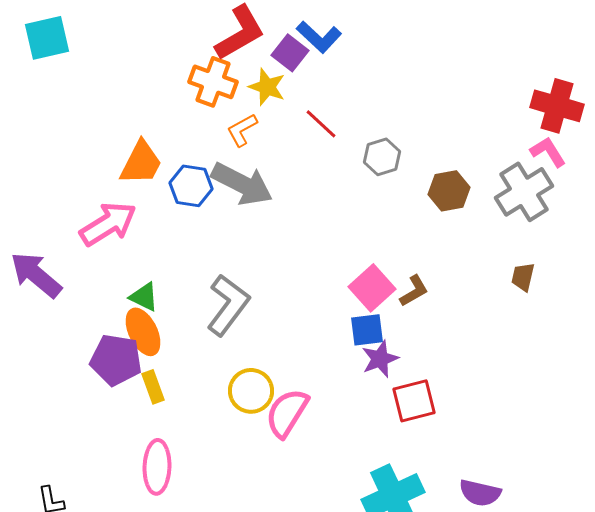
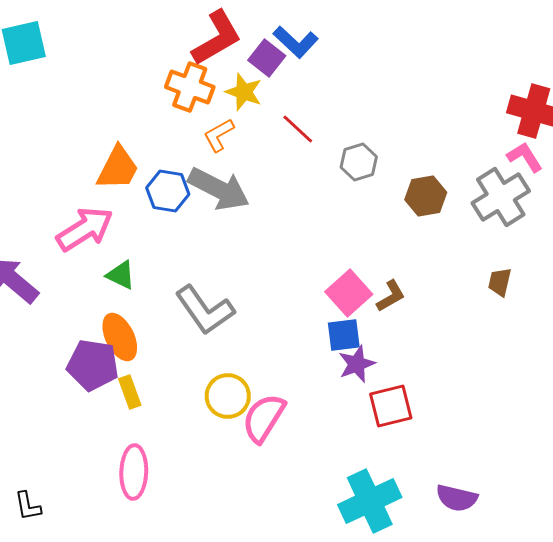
green triangle: (144, 297) -> (121, 275), moved
gray L-shape: (228, 305) -> (205, 310), turned 108

